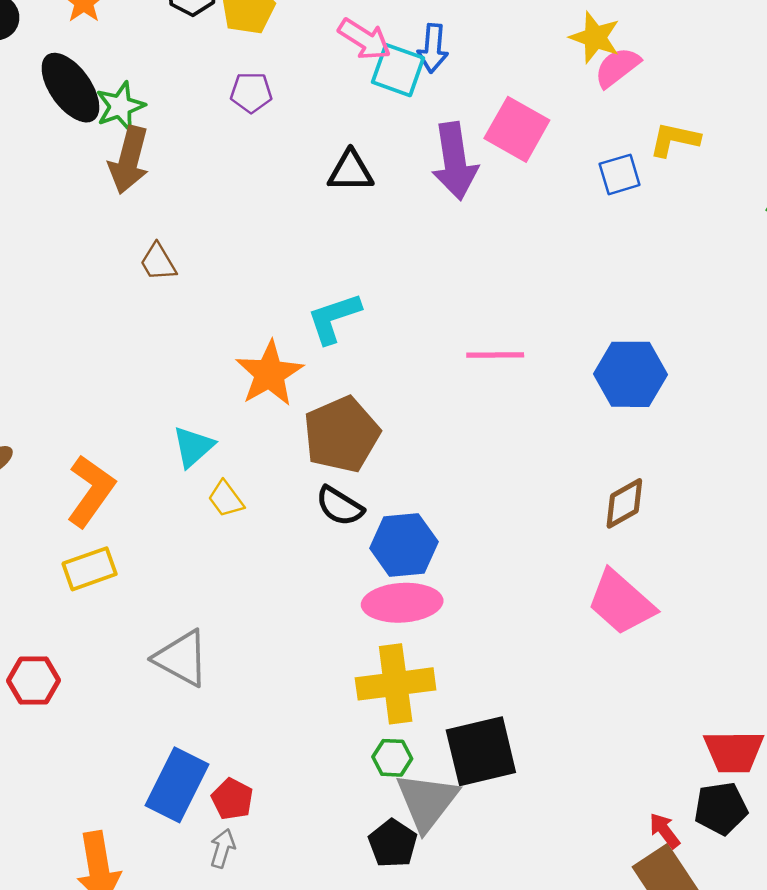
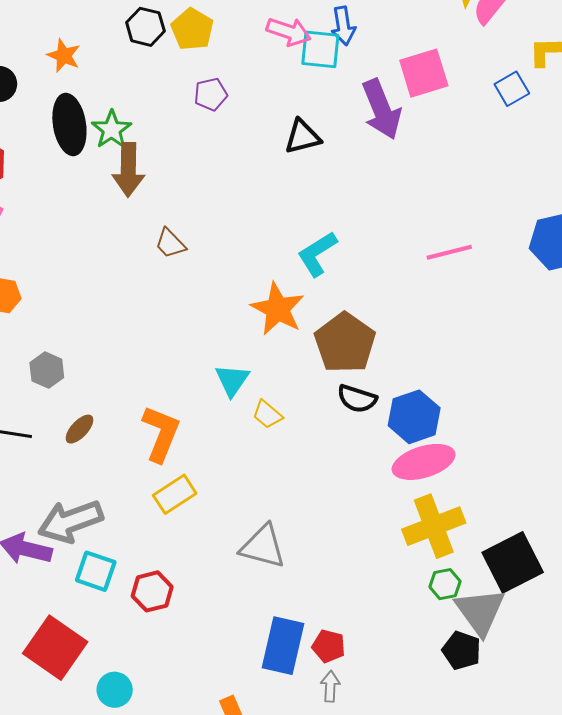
black ellipse: (70, 88) -> (69, 124), turned 40
pink square: (517, 129) -> (424, 73), turned -33

